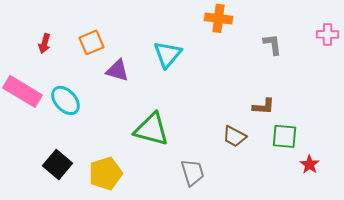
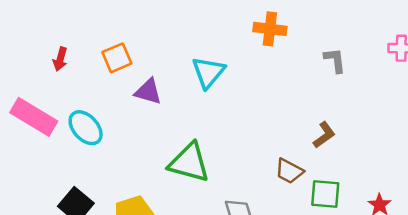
brown L-shape: (264, 106) -> (324, 135), turned -40
green square: (284, 136) -> (325, 194), moved

